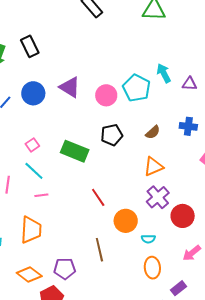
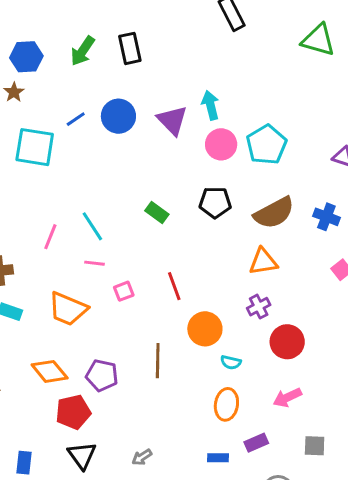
cyan arrow: (164, 73) -> (210, 105), moved
brown semicircle: (153, 132) -> (274, 213), size x1.8
pink square: (32, 145) -> (124, 291), moved
green rectangle: (75, 151) -> (157, 212), size x0.6
purple cross: (158, 197) -> (259, 307), size x0.7
orange trapezoid: (31, 230) -> (68, 309), turned 96

